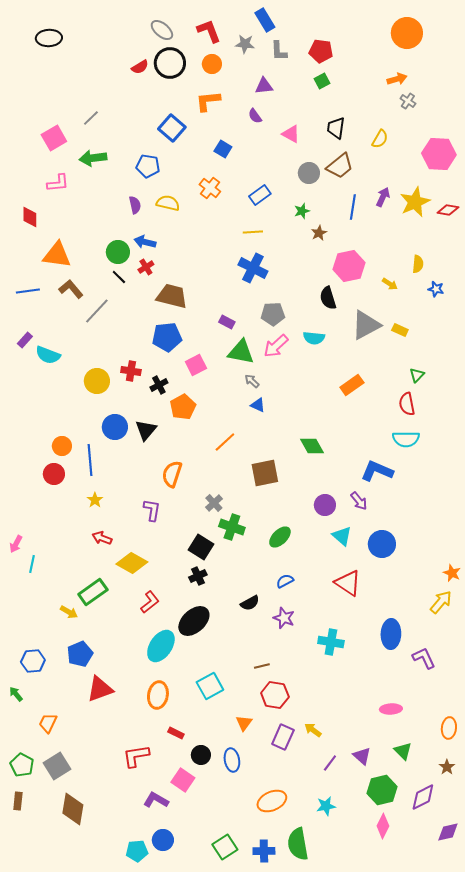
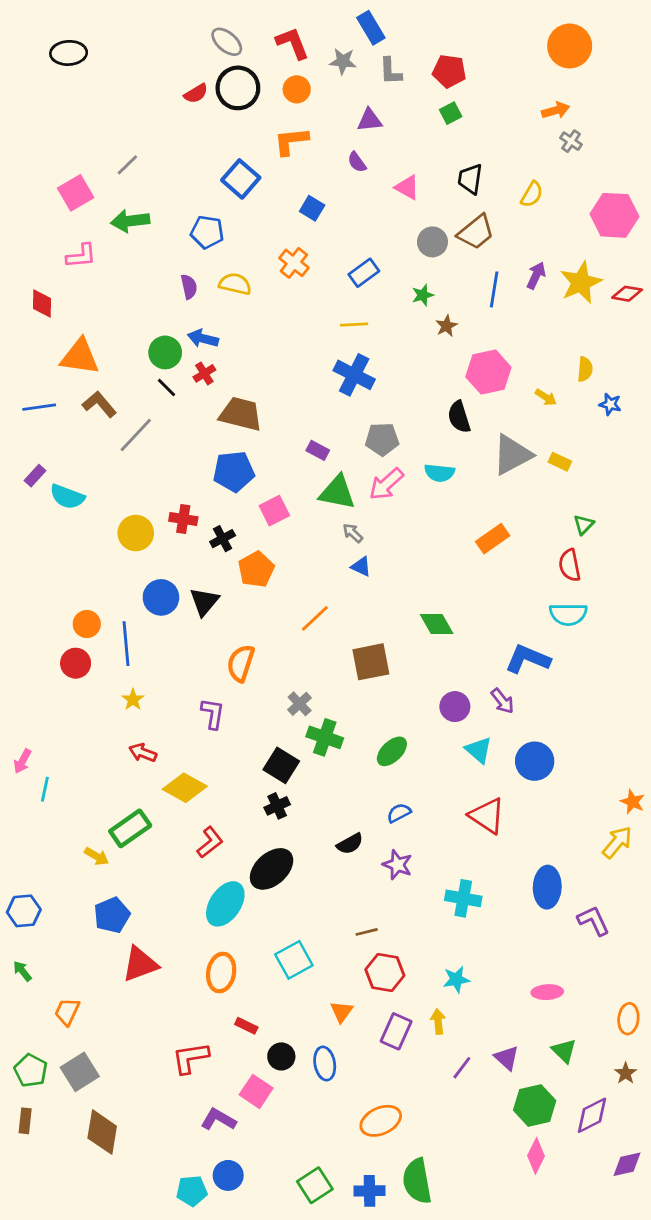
blue hexagon: (33, 661) -> (24, 911), moved
yellow arrow: (313, 730) -> (438, 1021), turned 48
cyan star: (326, 806) -> (456, 979), moved

